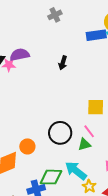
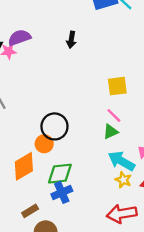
black circle: (60, 133) -> (54, 126), moved
cyan arrow: (76, 171) -> (121, 161), moved
green diamond: (51, 177) -> (60, 174), moved

